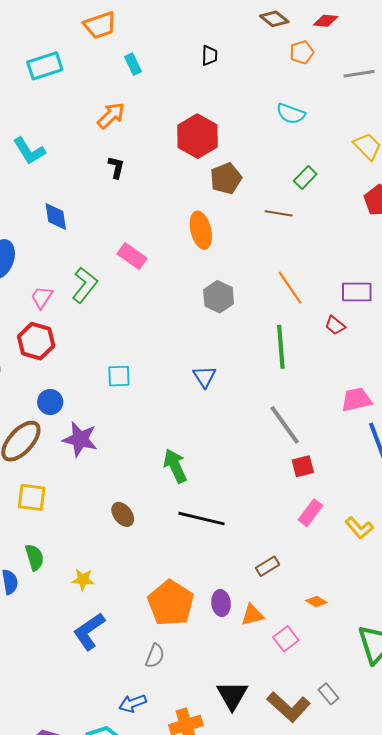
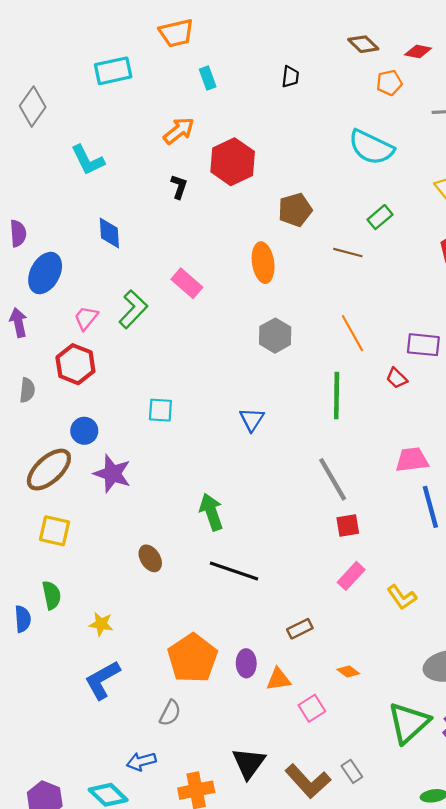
cyan semicircle: (291, 114) -> (371, 147), size x1.5
red hexagon: (197, 136) -> (233, 162), moved

